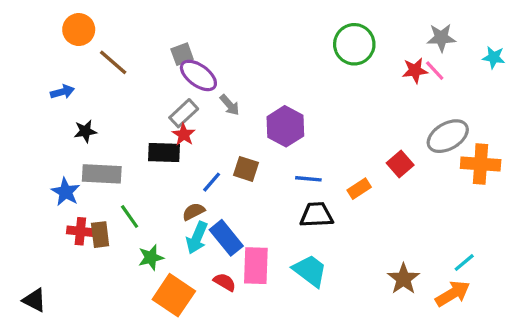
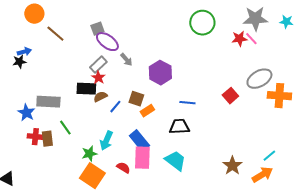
gray star: (441, 38) -> (255, 19), size x1.4
cyan star: (494, 57) -> (286, 22), moved
black star: (85, 131) -> (19, 62), moved
blue line: (308, 179) -> (187, 103), moved
orange rectangle: (359, 189) -> (147, 111), moved
brown semicircle: (194, 212) -> (100, 97), moved
blue rectangle: (226, 238) -> (139, 141), moved
green star: (151, 257) -> (89, 154), moved

